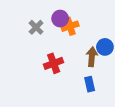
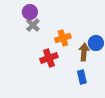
purple circle: (60, 19) -> (30, 12), moved
orange cross: (70, 26) -> (63, 38), moved

